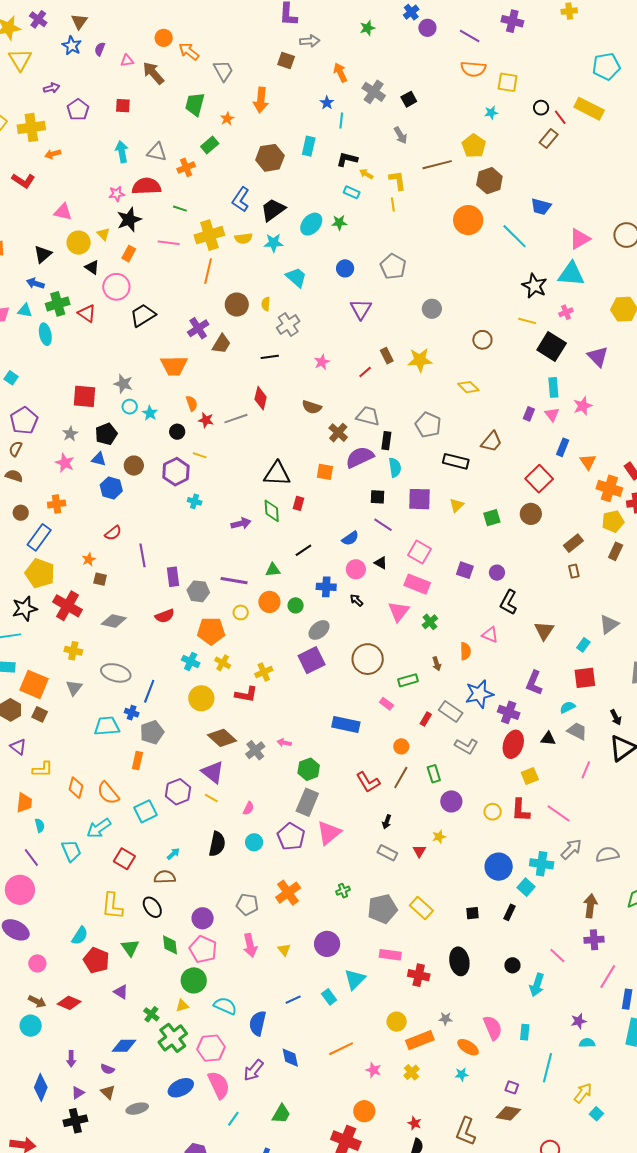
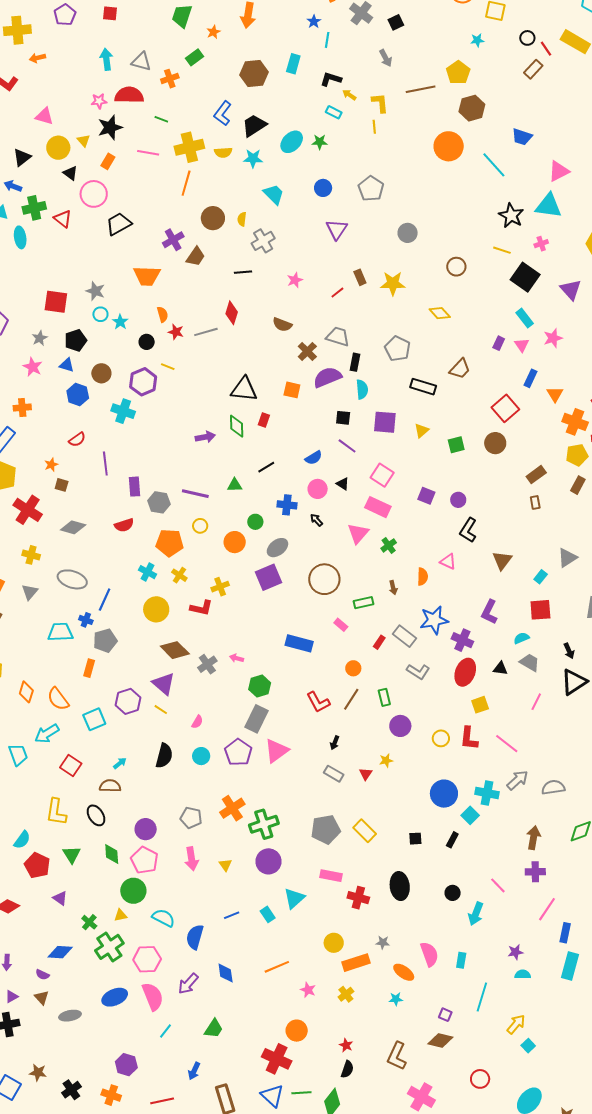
cyan rectangle: (553, 387) -> (525, 318), turned -36
cyan cross: (195, 501) -> (123, 411), moved, size x1.6
orange circle: (269, 602) -> (235, 542), moved
green cross: (343, 891) -> (264, 824), moved, size x2.0

